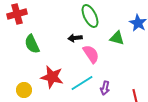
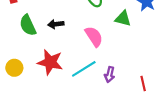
black arrow: (75, 38) -> (56, 24), moved
yellow circle: (24, 90) -> (14, 68), moved

